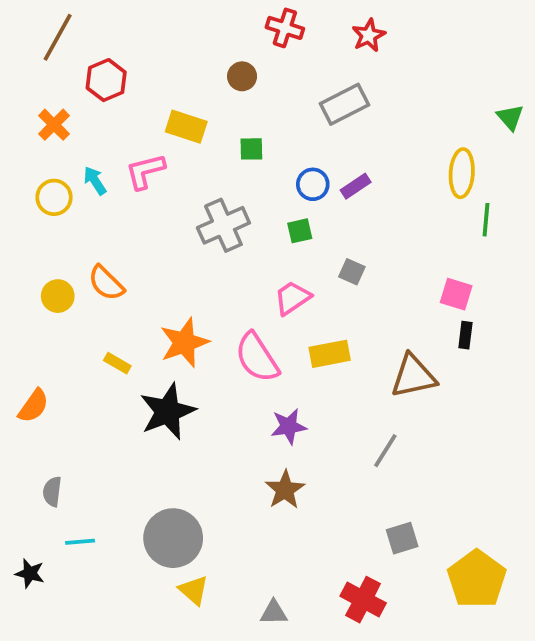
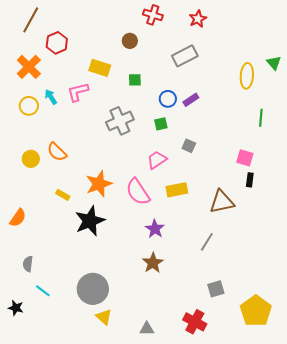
orange cross: (54, 125) -> (29, 67), size x1.4
yellow ellipse: (462, 173) -> (247, 76), moved
purple star: (289, 426) -> (155, 229), turned -30
cyan line: (80, 542) -> (43, 291), turned 42

